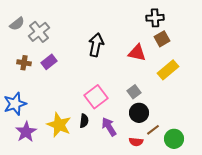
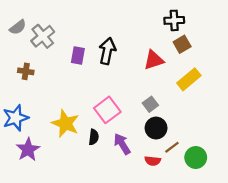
red triangle: (137, 53) -> (154, 60), turned -30
purple rectangle: (49, 62) -> (78, 56), moved, turned -42
yellow star: (59, 125) -> (65, 123), moved

